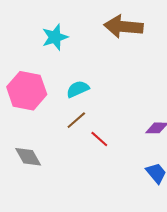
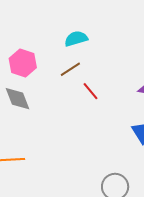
pink hexagon: (27, 91) -> (23, 63), moved, size x0.7

